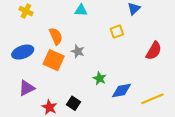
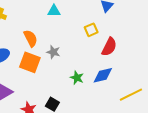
red semicircle: (154, 51) -> (109, 47), moved
blue diamond: (122, 91) -> (103, 75), moved

